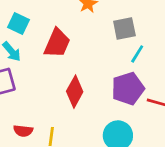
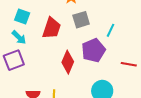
gray square: (124, 28) -> (81, 20), moved
purple pentagon: (128, 89) -> (93, 50), moved

